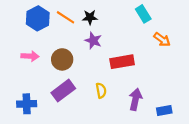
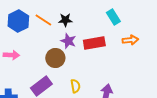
orange arrow: (162, 39) -> (130, 40), turned -42
brown circle: (62, 59) -> (55, 58), moved
red rectangle: (122, 62) -> (94, 43), moved

